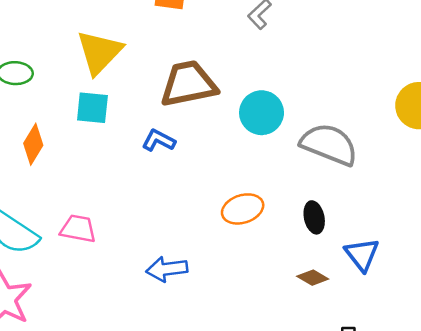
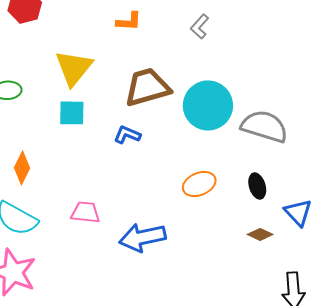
cyan circle: (262, 113) -> (208, 105), size x1.4
orange diamond: (33, 144) -> (22, 168), moved
pink trapezoid: (78, 229) -> (85, 212), moved
blue arrow: (167, 269) -> (142, 237), size x1.4

